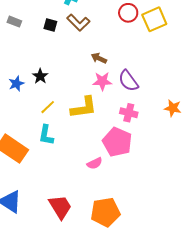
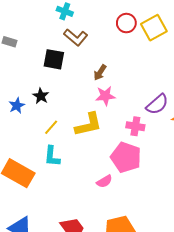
black square: (50, 25) -> (54, 59), moved, size x1.5
brown arrow: (99, 58) -> (100, 72), turned -77
purple semicircle: (128, 81) -> (157, 104), moved, turned -90

